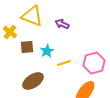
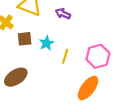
yellow line: (64, 63) -> (65, 56), turned -56
brown ellipse: (33, 81) -> (16, 77), moved

